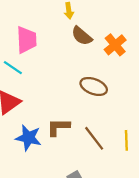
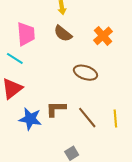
brown semicircle: (82, 36) -> (63, 34), moved

